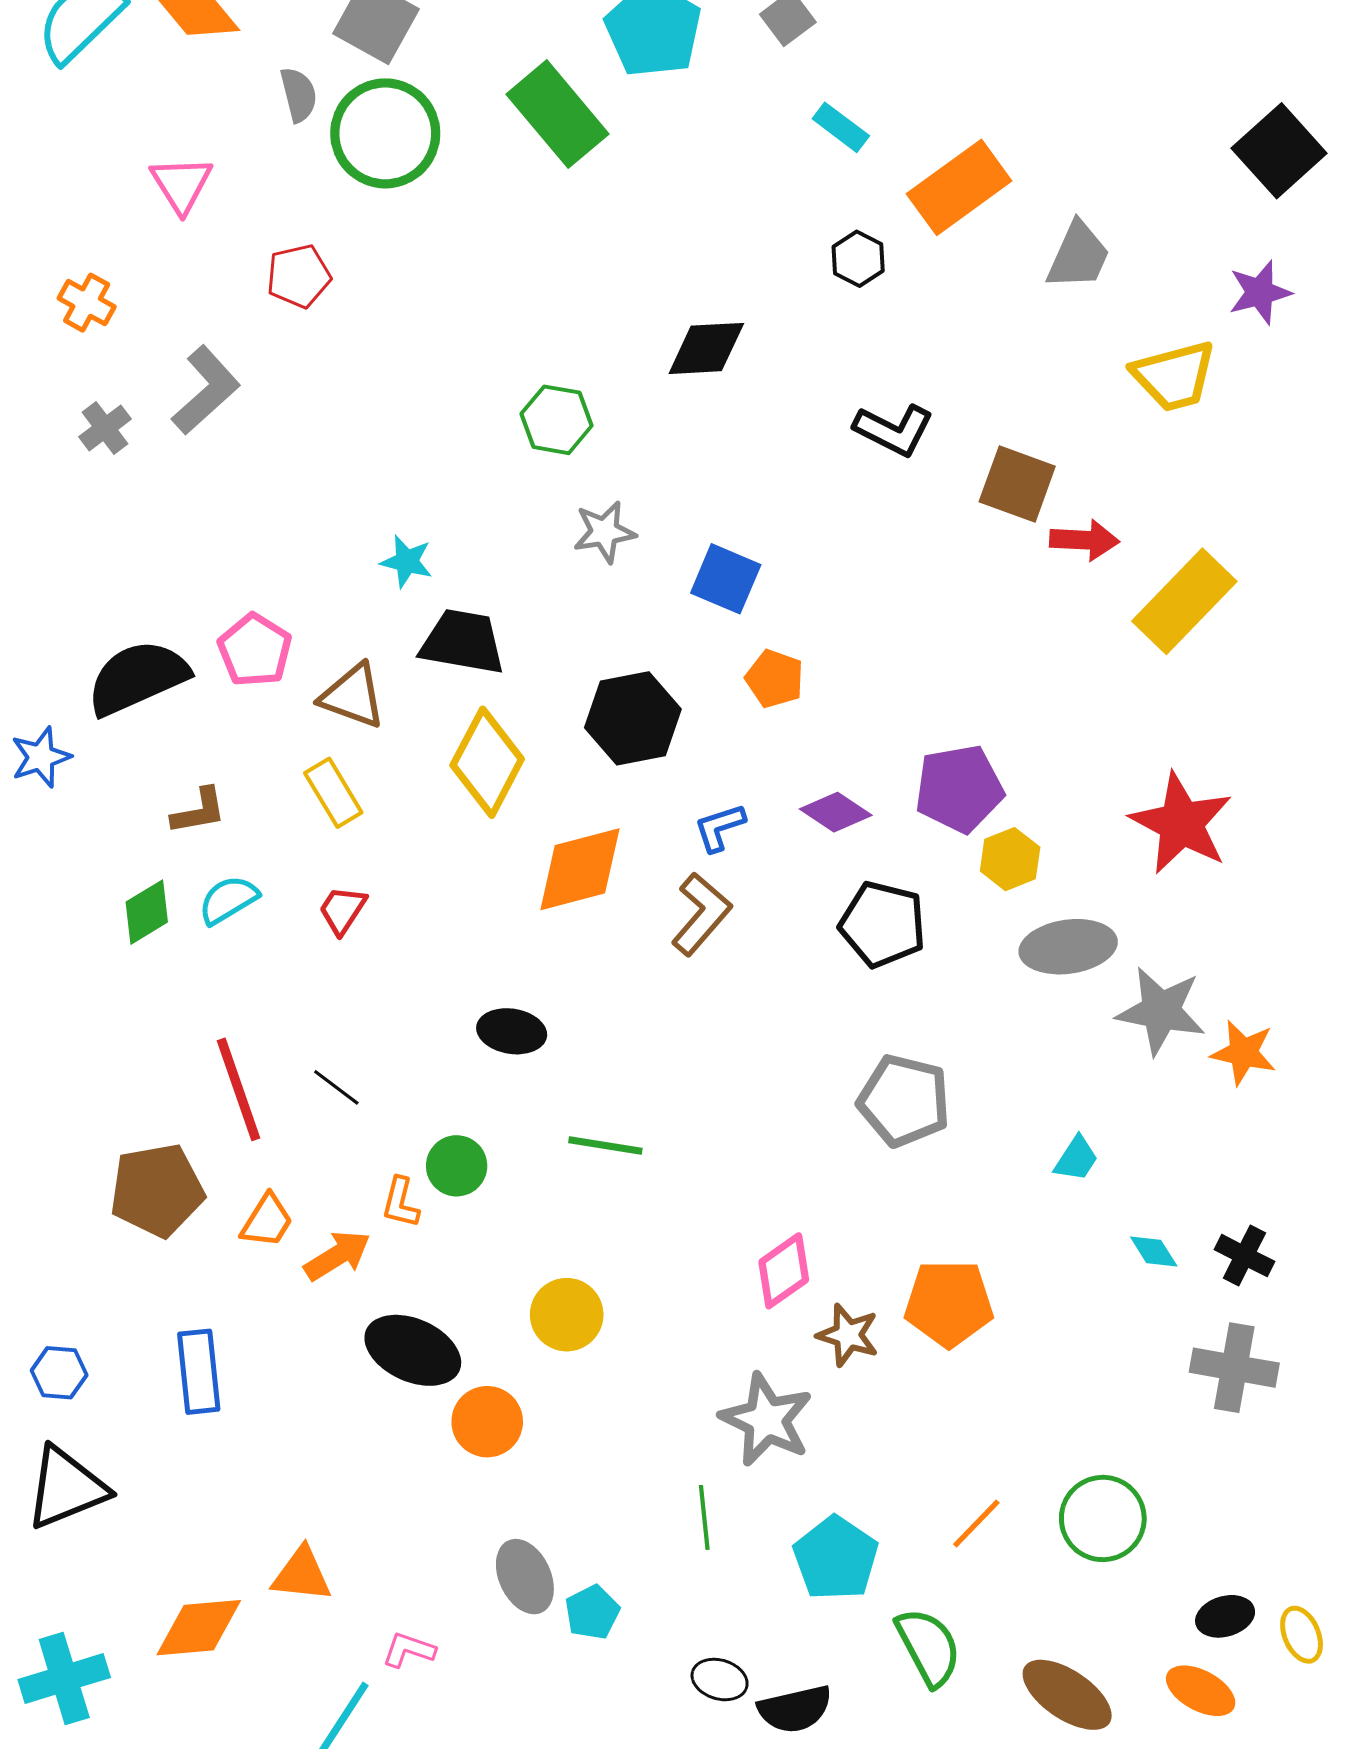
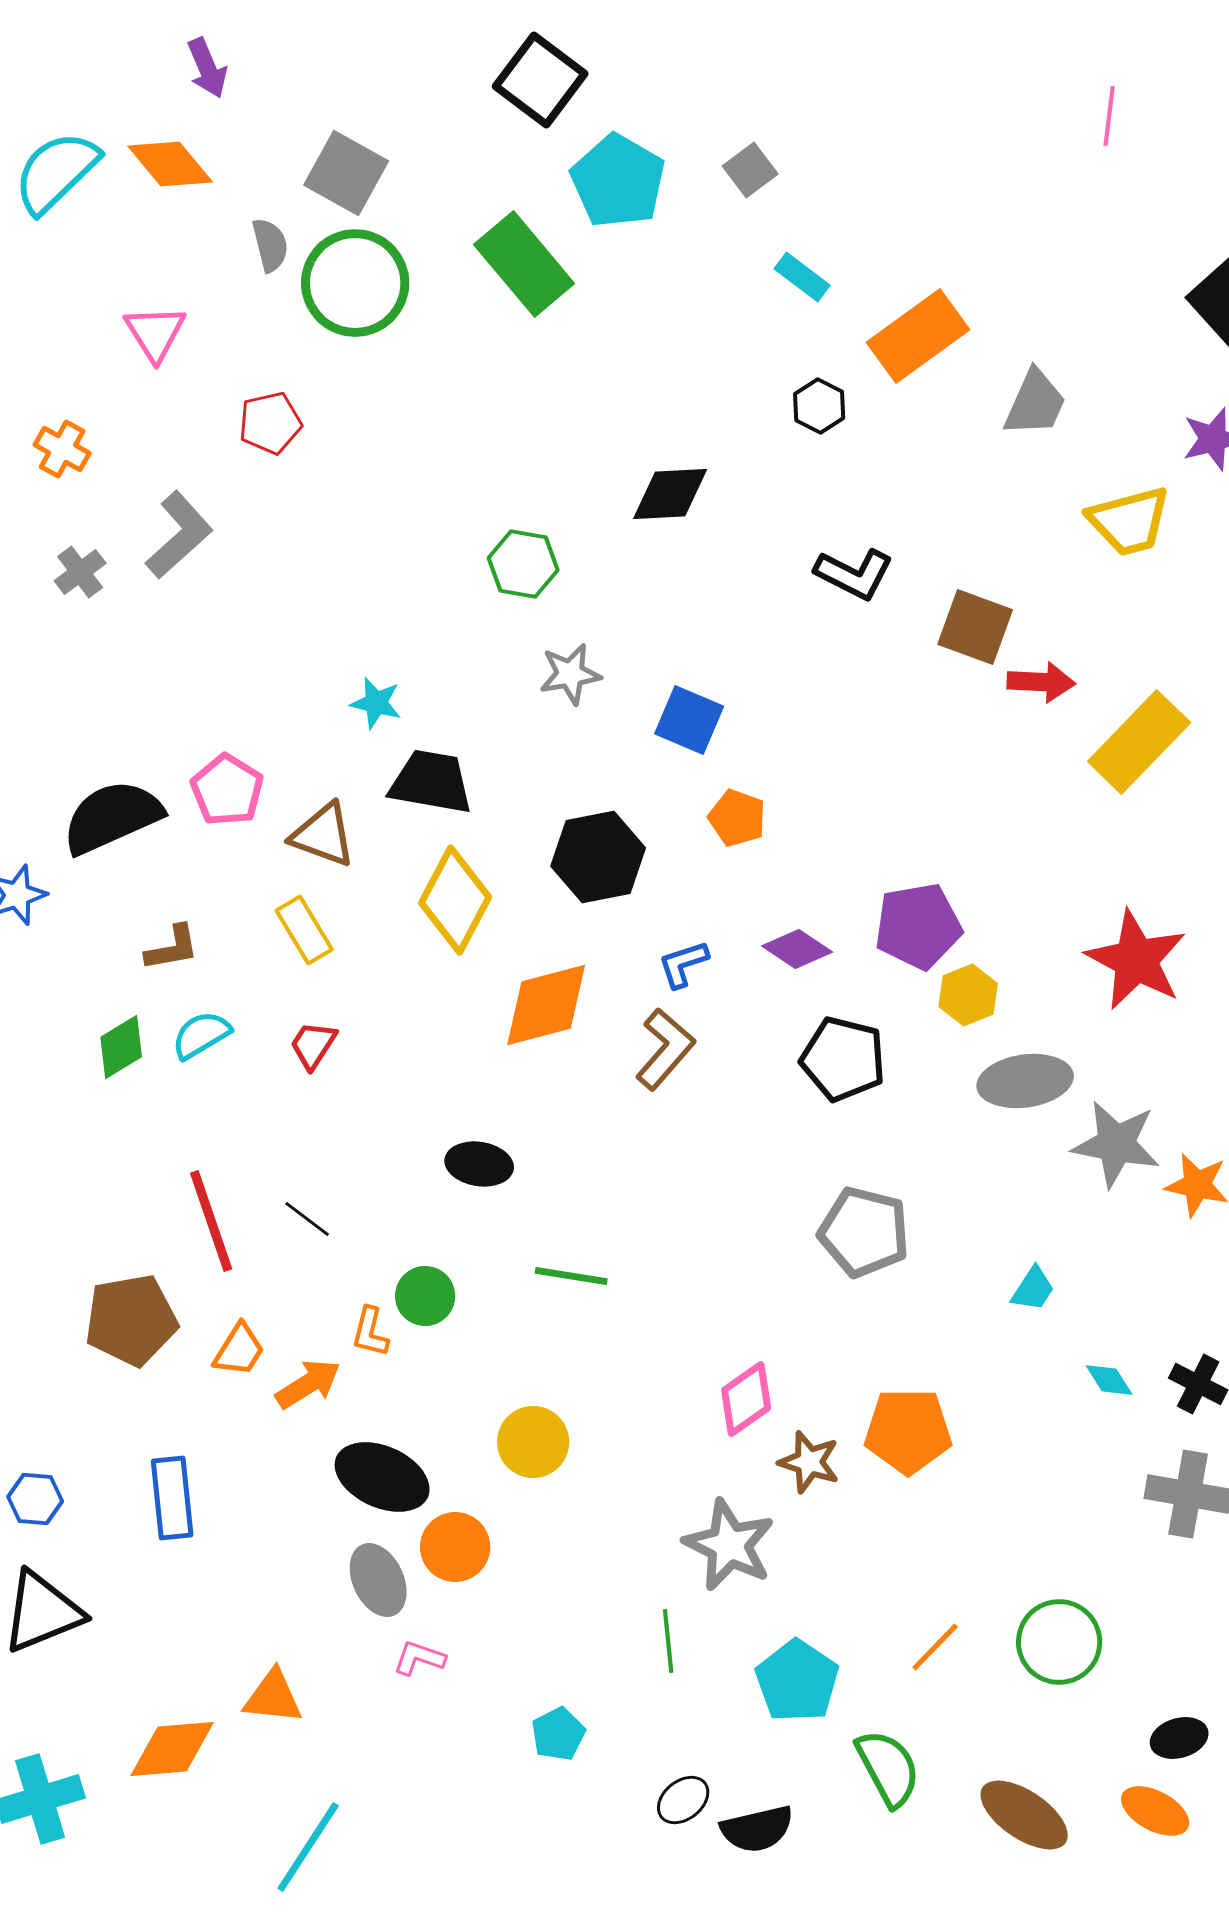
gray ellipse: (525, 1577) -> (378, 1580), moved
pink L-shape: (409, 1650) -> (419, 1658), moved
black ellipse: (720, 1680) -> (683, 1800), turned -56

